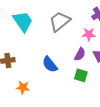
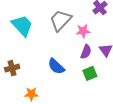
pink star: (89, 34) -> (83, 31), moved
green square: (81, 75) -> (90, 73), turned -32

